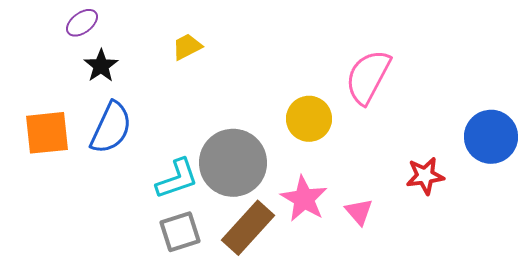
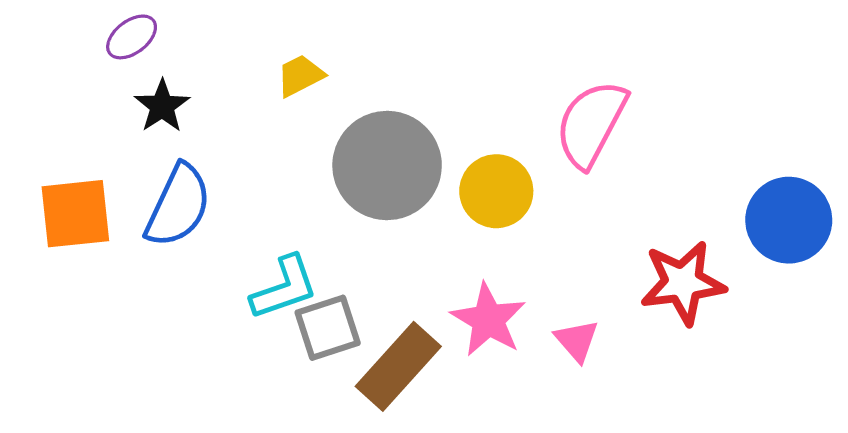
gray circle: (233, 163) -> (387, 166), moved
red star: (425, 176) -> (683, 283), size x1.4
gray square: (180, 232) -> (328, 328), moved

